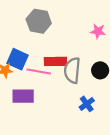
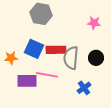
blue square: (17, 59) -> (34, 49), moved
pink line: (39, 71) -> (47, 75), moved

